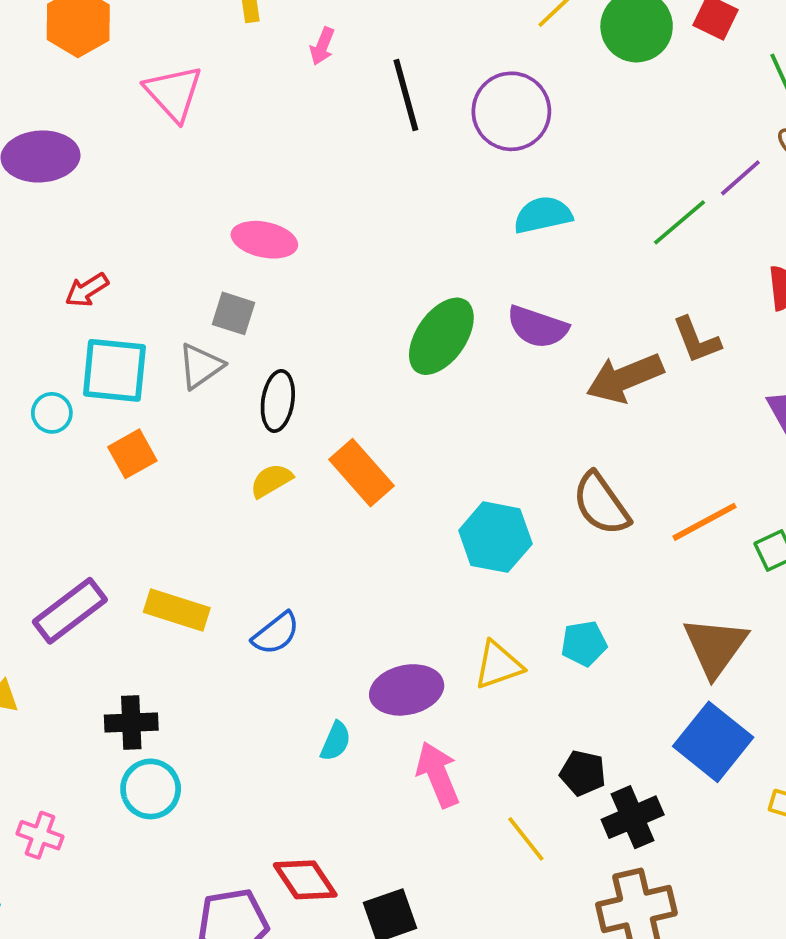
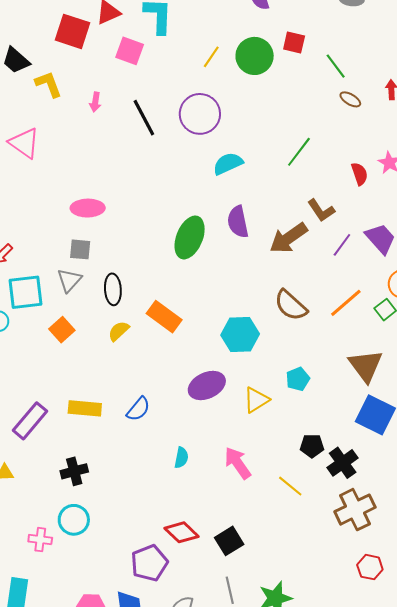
purple line: (740, 178) -> (342, 245), moved
purple semicircle: (537, 327) -> (238, 222), turned 72
orange square: (132, 454) -> (62, 330), moved
purple ellipse: (407, 690) -> (207, 386), moved
cyan circle: (151, 789) -> (74, 520), moved

